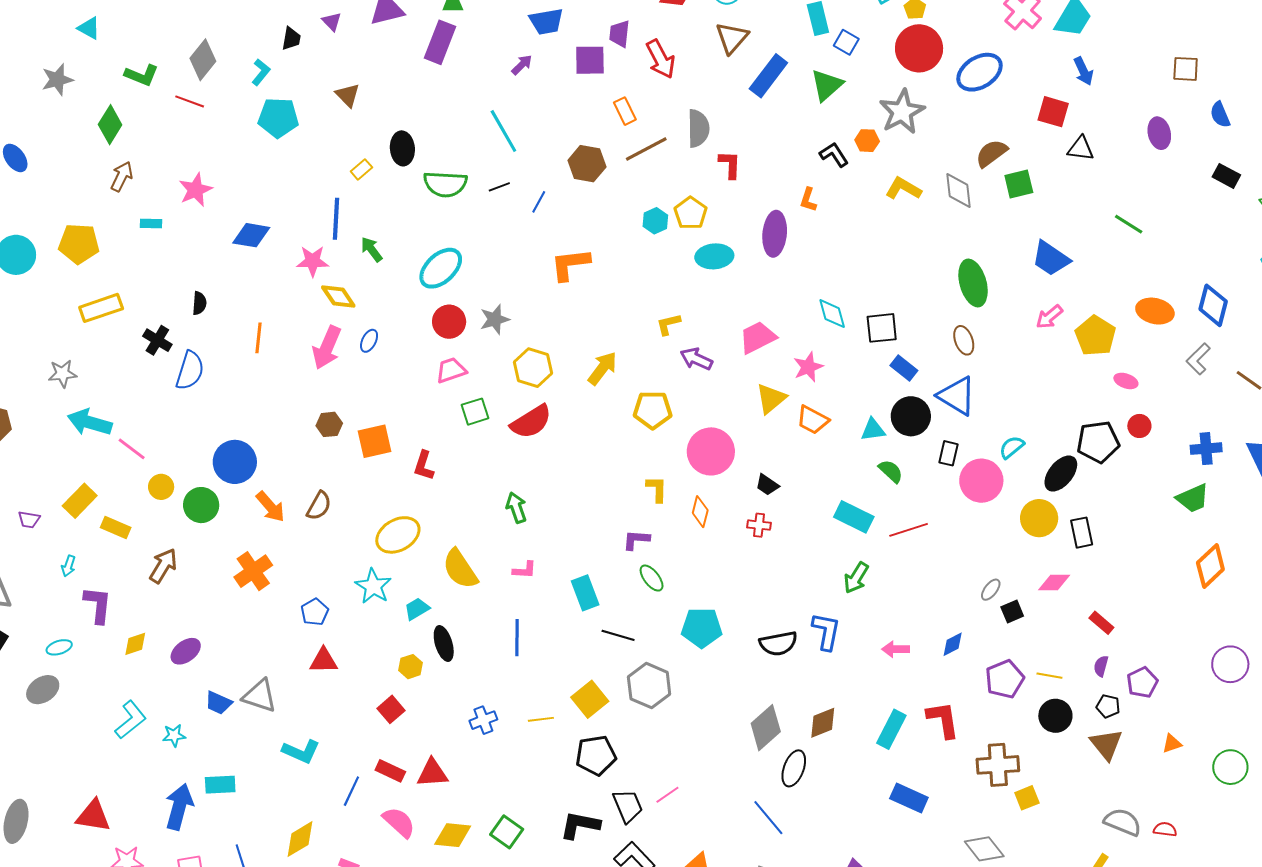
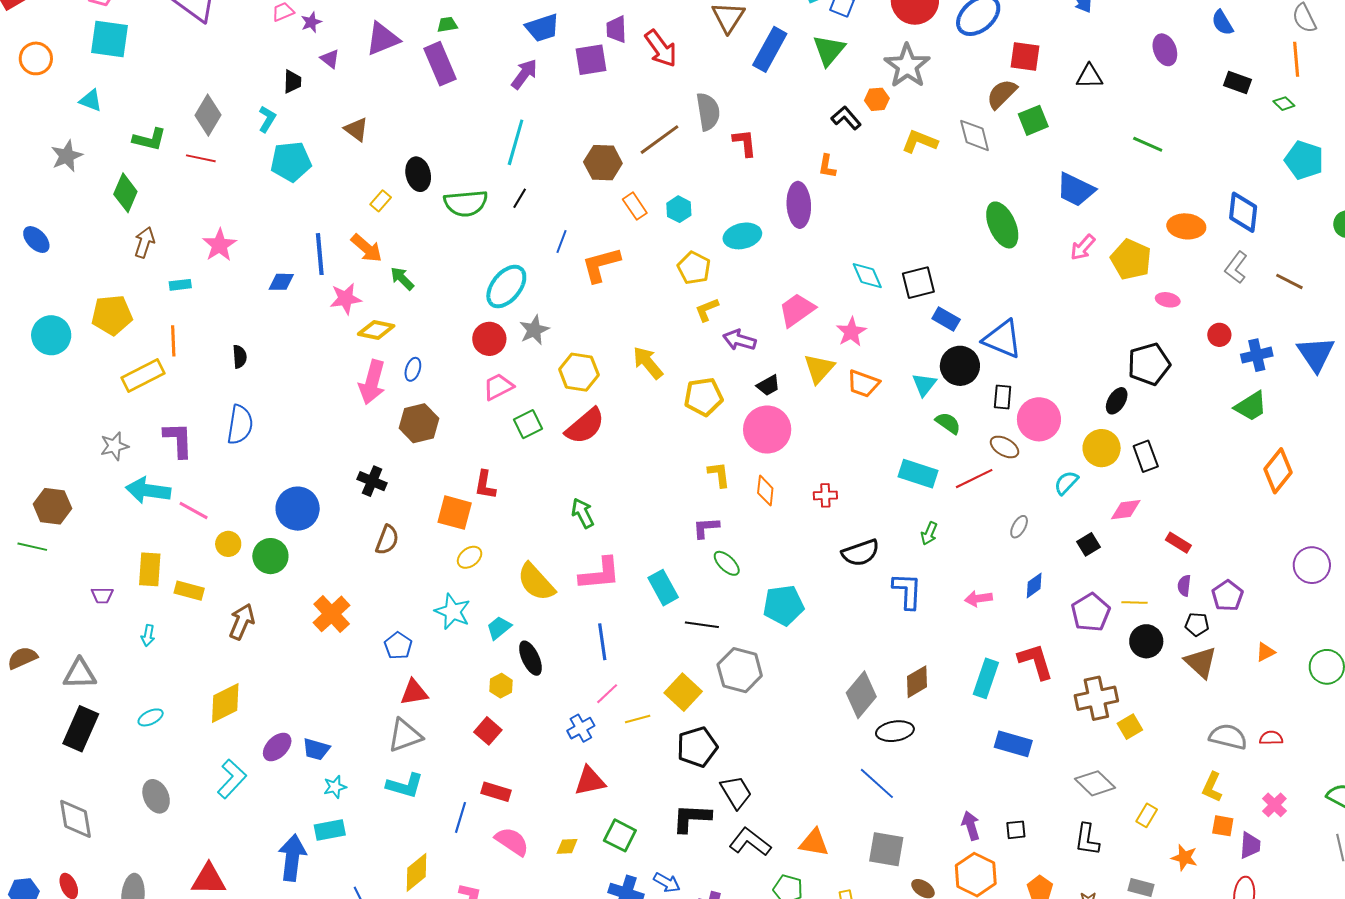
purple rectangle: (440, 42) -> (440, 64), turned -36
purple arrow: (522, 65) -> (524, 74), size x1.4
orange rectangle: (625, 111) -> (635, 206), moved
red square: (1053, 112) -> (1025, 57), moved
cyan line: (503, 131) -> (516, 142), turned 54
black line: (499, 187) -> (520, 198), turned -30
blue line: (539, 202) -> (561, 241), moved
yellow pentagon: (691, 213) -> (694, 268), moved
blue line: (336, 219) -> (320, 254), moved
blue diamond: (251, 235) -> (281, 282), size x0.7
cyan ellipse: (441, 268) -> (506, 286), moved
yellow diamond: (338, 297) -> (376, 330), turned -36
orange line: (259, 338) -> (173, 341), moved
black cross: (157, 340) -> (372, 481), moved
brown ellipse: (964, 340) -> (1005, 447), moved, turned -32
yellow arrow: (602, 368) -> (648, 363), turned -69
brown hexagon: (329, 424) -> (419, 423), moved, size x1.5
red circle: (1139, 426) -> (1219, 335), moved
cyan triangle: (873, 430) -> (924, 384), turned -36
orange square: (374, 441) -> (455, 513), moved, turned 36
cyan semicircle: (1012, 447) -> (1066, 483), moved
black ellipse: (1061, 474) -> (1117, 401), size x0.7
black trapezoid: (767, 485) -> (768, 385), moved, turned -55
yellow rectangle: (80, 501) -> (150, 569), turned -32
orange arrow: (270, 507) -> (367, 248), moved
yellow ellipse: (398, 535) -> (470, 557), size x0.6
pink L-shape: (525, 570) -> (600, 574), size x1.8
green arrow: (856, 578) -> (929, 533), size x0.7
gray ellipse: (991, 590) -> (1019, 527), moved
purple L-shape: (98, 605) -> (178, 440), moved
black semicircle: (778, 643) -> (861, 553), moved
yellow diamond: (135, 644) -> (225, 703), size x1.6
purple ellipse: (186, 651) -> (277, 747), moved
gray ellipse: (43, 690) -> (156, 796), moved, turned -72
gray triangle: (260, 696) -> (405, 736), moved, turned -30
cyan star: (174, 735) -> (335, 787), moved
black ellipse: (794, 768) -> (895, 731), turned 69
red triangle: (432, 773) -> (590, 781), moved
pink line: (667, 795) -> (607, 694), moved
yellow diamond: (453, 835) -> (567, 846), size x0.6

